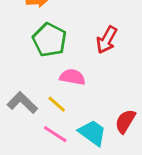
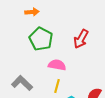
yellow line: (57, 104) -> (57, 86), moved, turned 64

